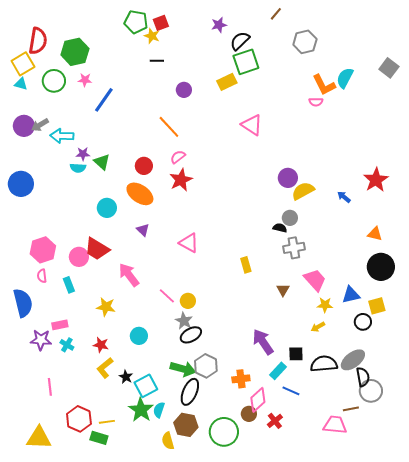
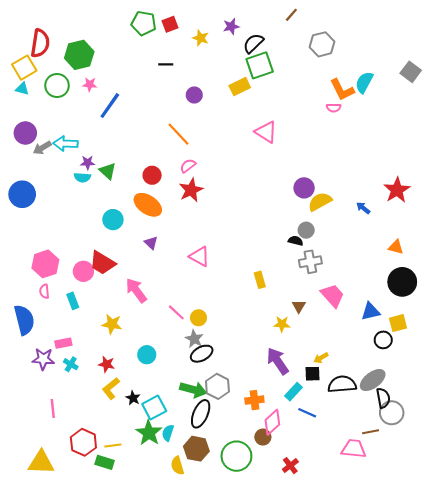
yellow star: (152, 36) -> (201, 38), moved
gray arrow: (40, 125) -> (42, 148), moved
yellow star: (325, 305) -> (282, 324), moved
yellow arrow: (318, 327) -> (321, 358), moved
red cross: (275, 421) -> (290, 466), moved

